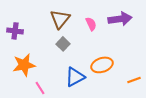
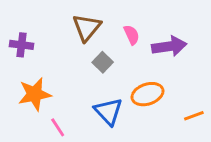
purple arrow: (120, 19) -> (169, 46), moved
gray square: (63, 44) -> (103, 62), moved
blue triangle: (75, 77) -> (108, 111), turned -45

